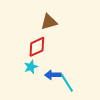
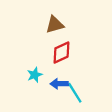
red diamond: (37, 47) -> (61, 52), moved

